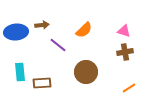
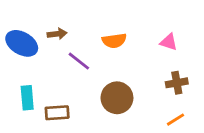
orange semicircle: (84, 30) -> (114, 41), turned 36
blue ellipse: (16, 32) -> (22, 43), turned 35
brown cross: (125, 52) -> (177, 83), moved

